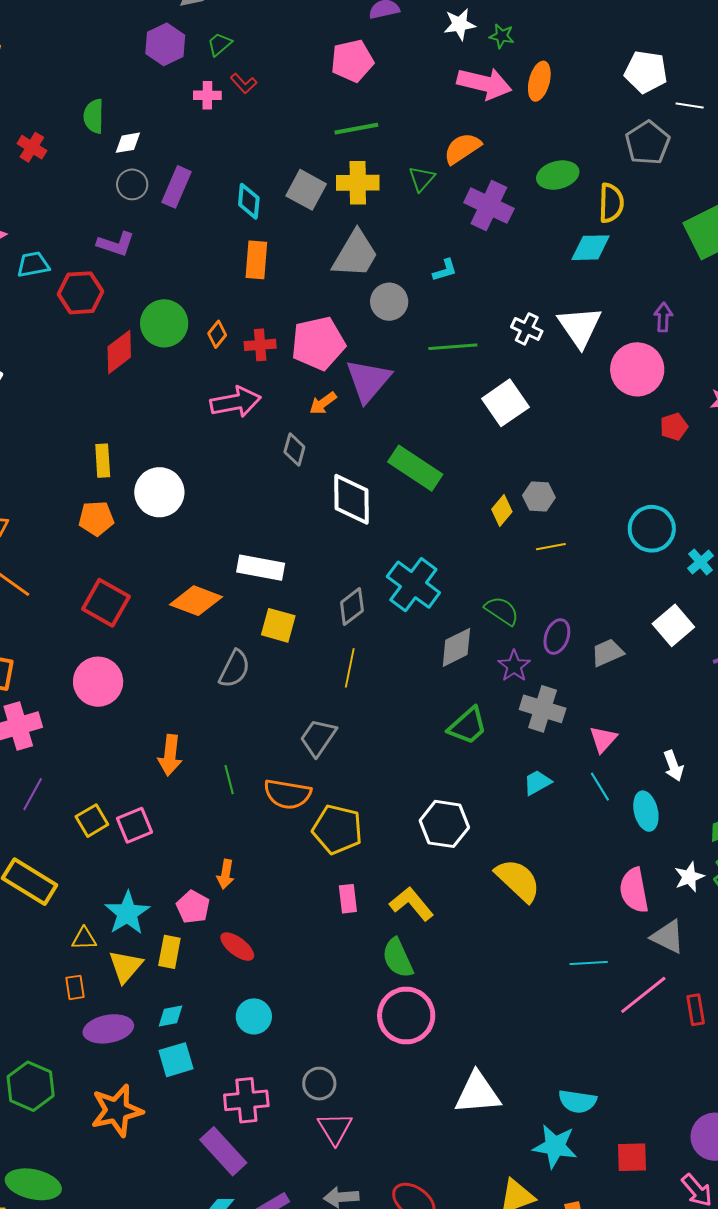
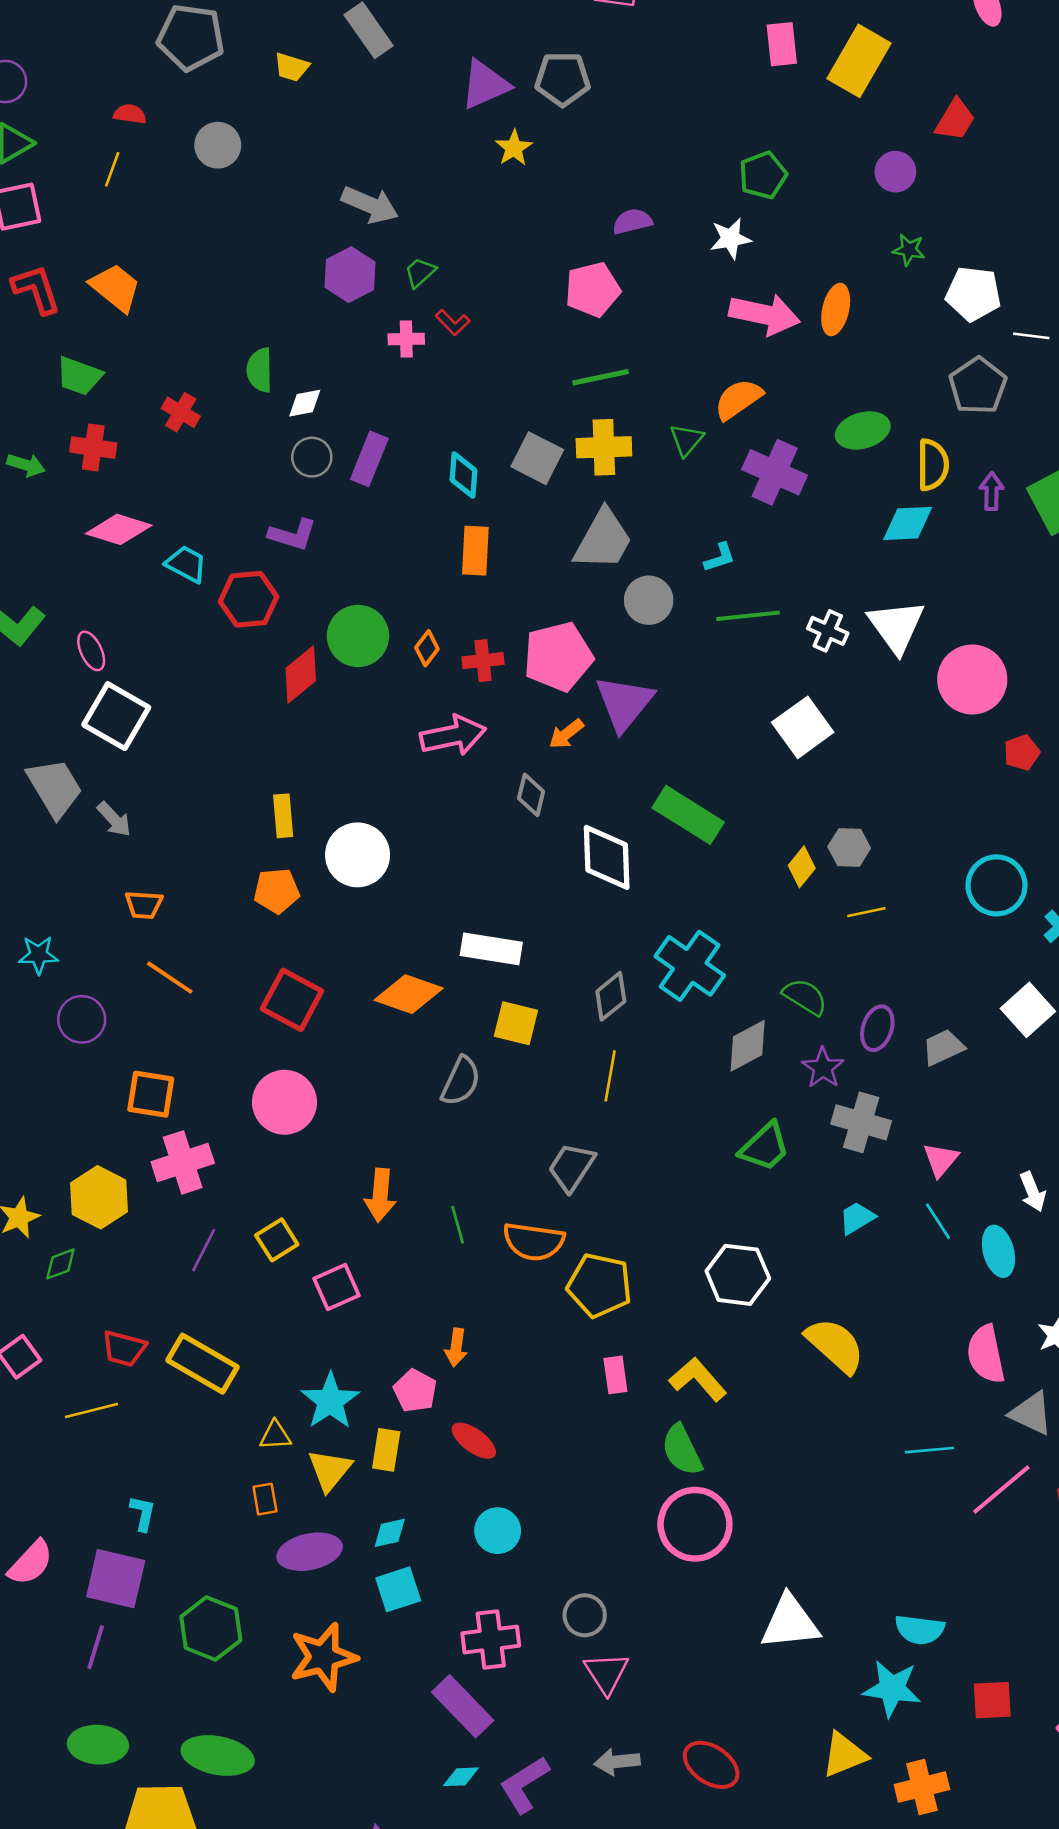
green star: (502, 36) -> (909, 250), moved
cyan trapezoid: (33, 264) -> (186, 564), turned 40
purple arrow: (663, 317) -> (992, 491), moved
green line: (453, 347) -> (748, 616), moved
yellow square: (92, 821) -> (277, 1240), moved

